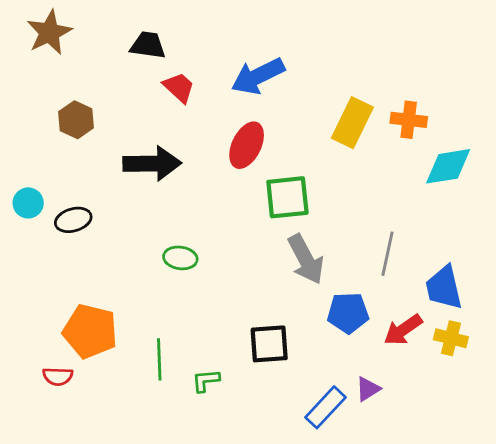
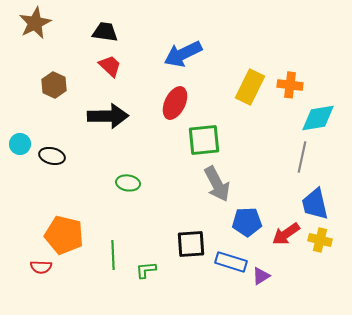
red trapezoid: (179, 87) -> (110, 66), moved
black ellipse: (73, 220) -> (52, 156), turned 30
gray line: (388, 254) -> (302, 157), moved
blue rectangle: (326, 407) -> (231, 262), moved, turned 64

